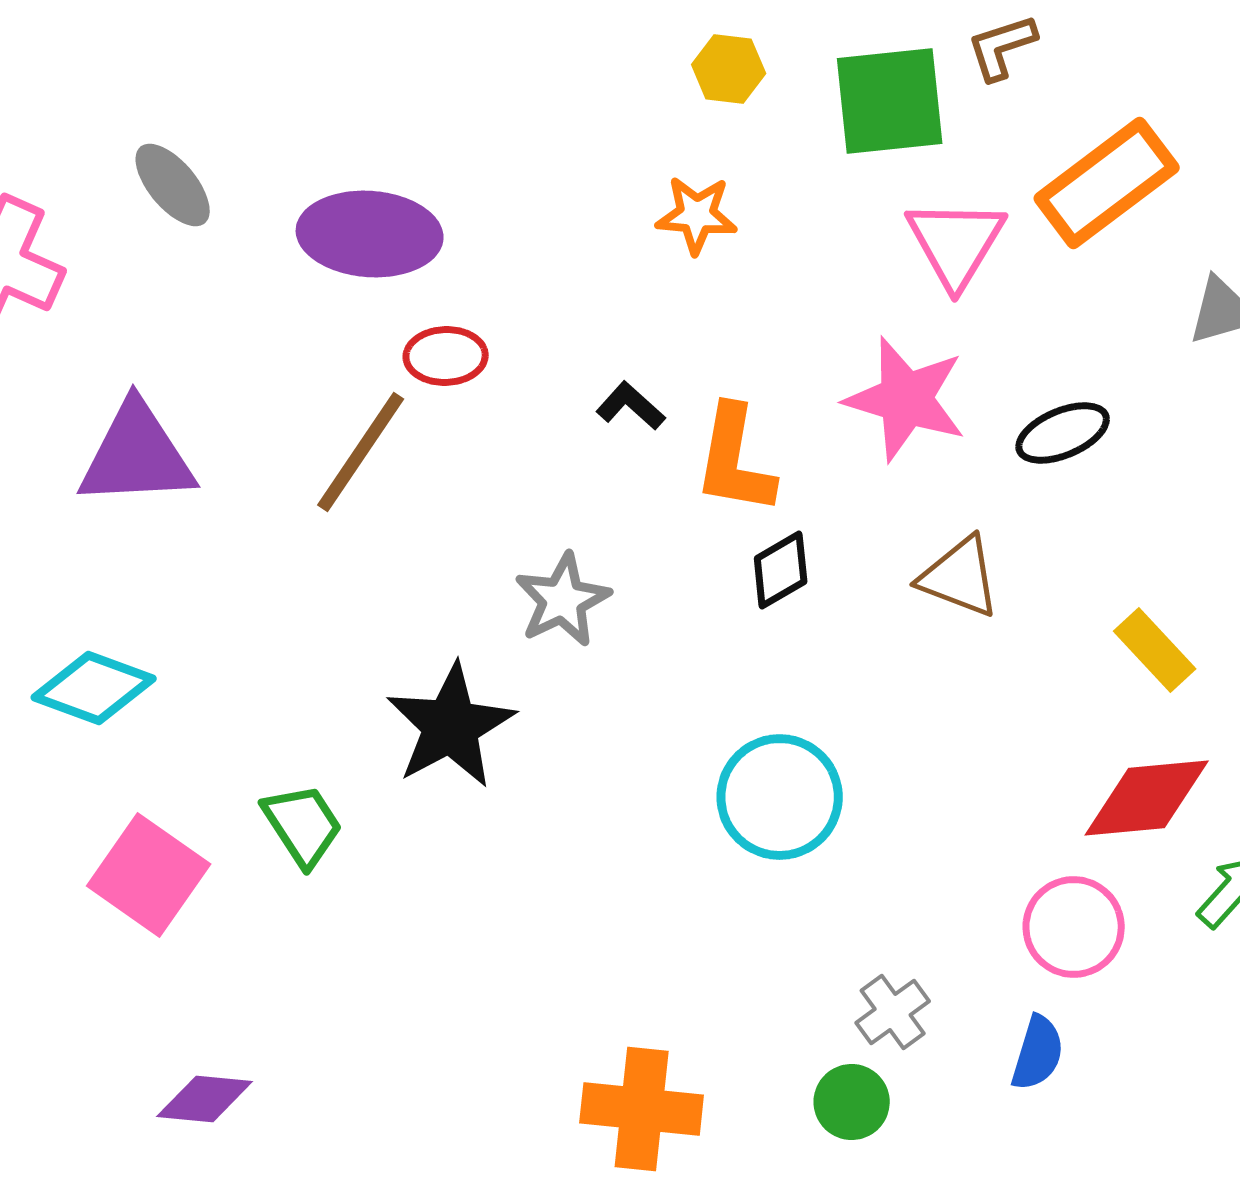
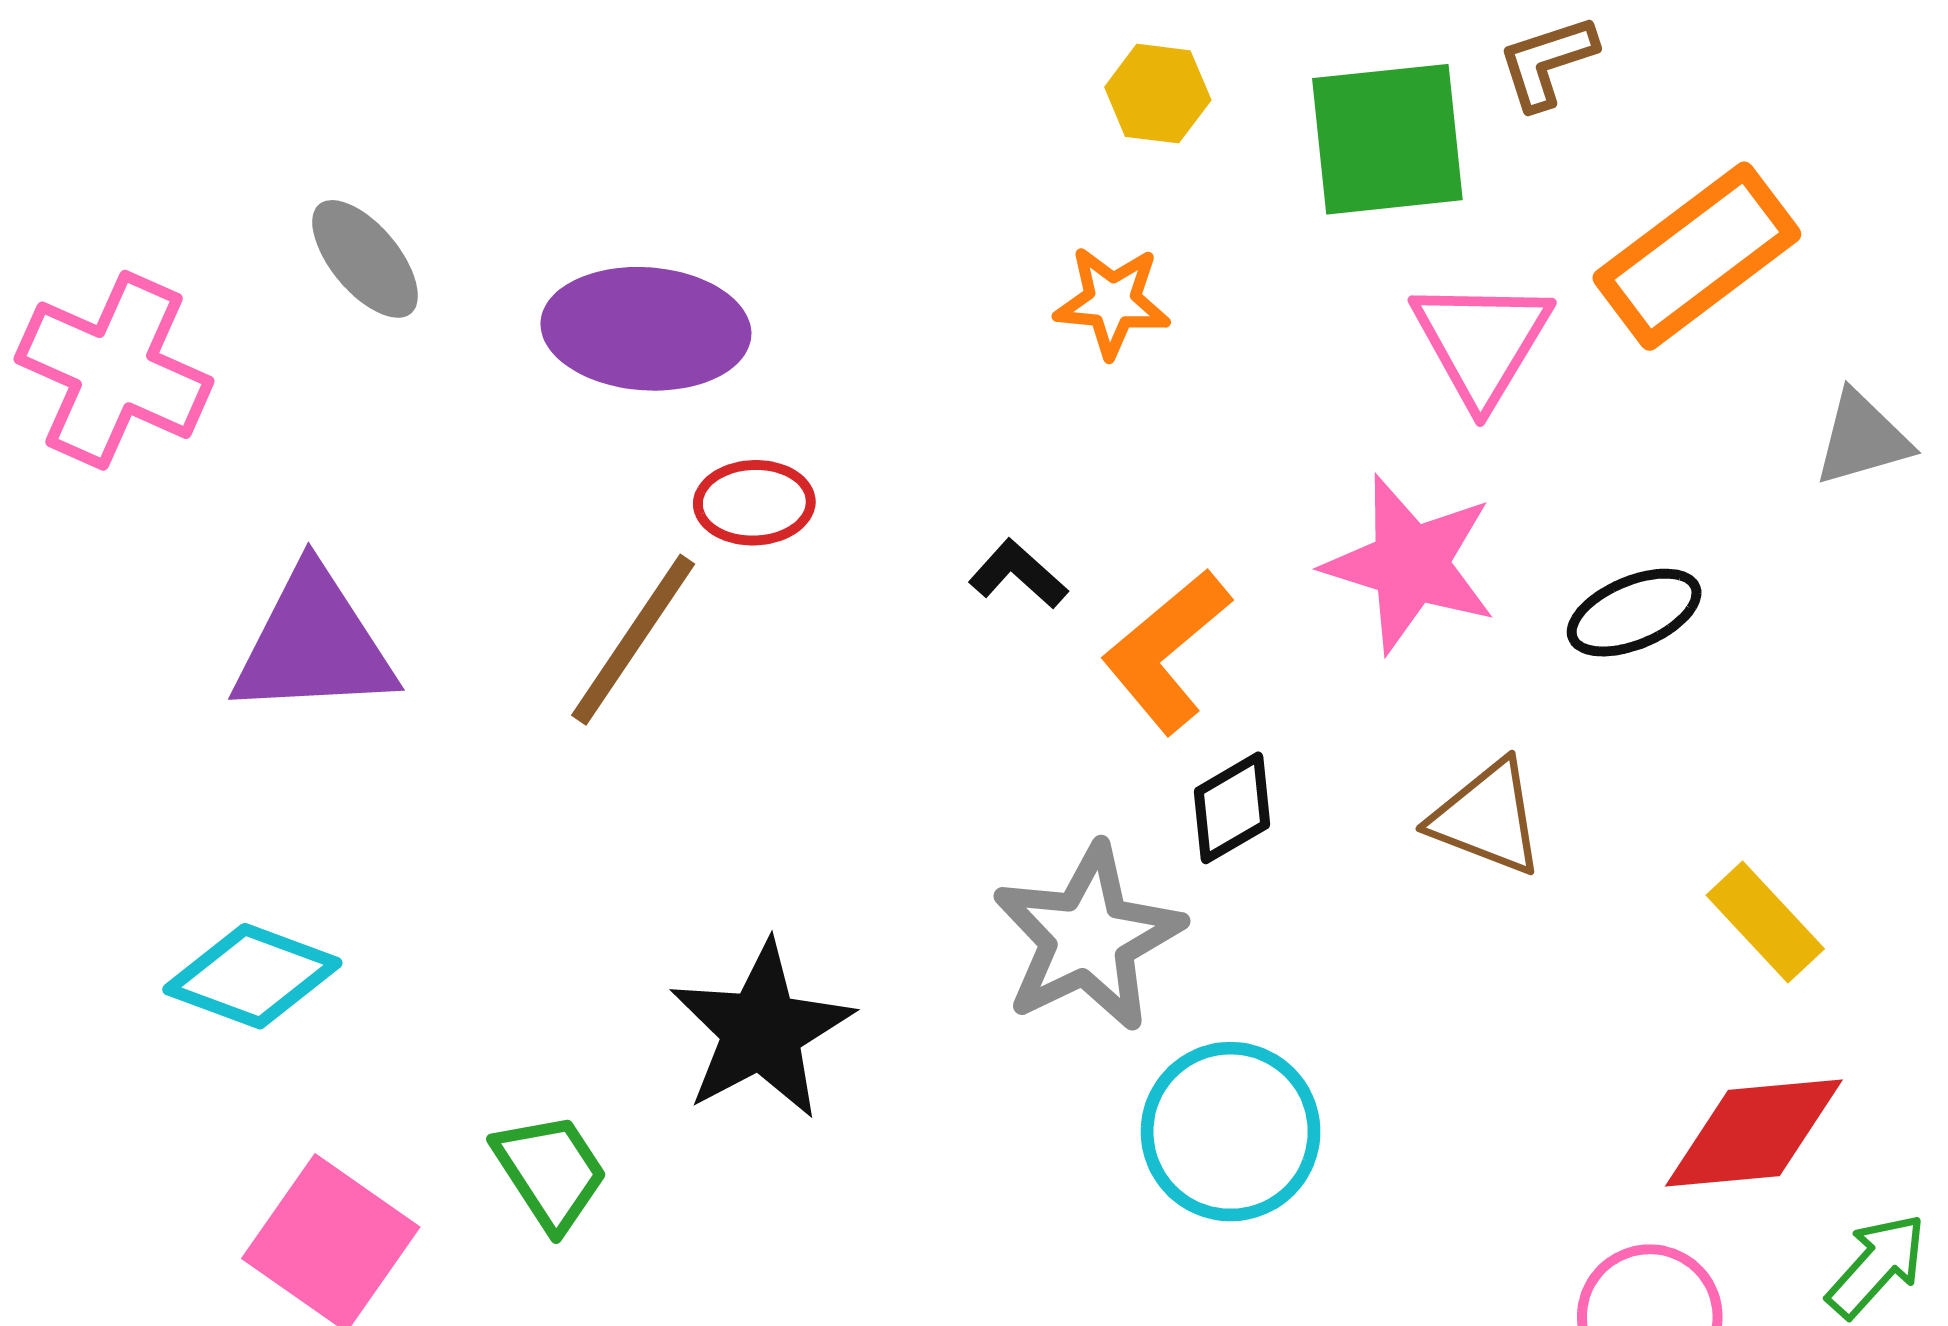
orange L-shape: (735, 460) -> (1166, 651), turned 40
gray star: (563, 600) -> (1088, 938), moved, size x1.4

